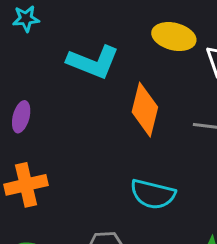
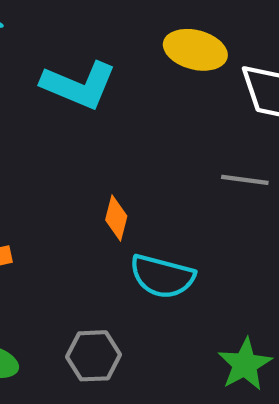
orange diamond: (145, 110) -> (116, 218), moved, size x0.6

